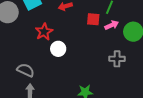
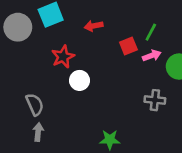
red square: (93, 19) -> (128, 46), turned -32
gray semicircle: (26, 70) -> (35, 104), turned 36

